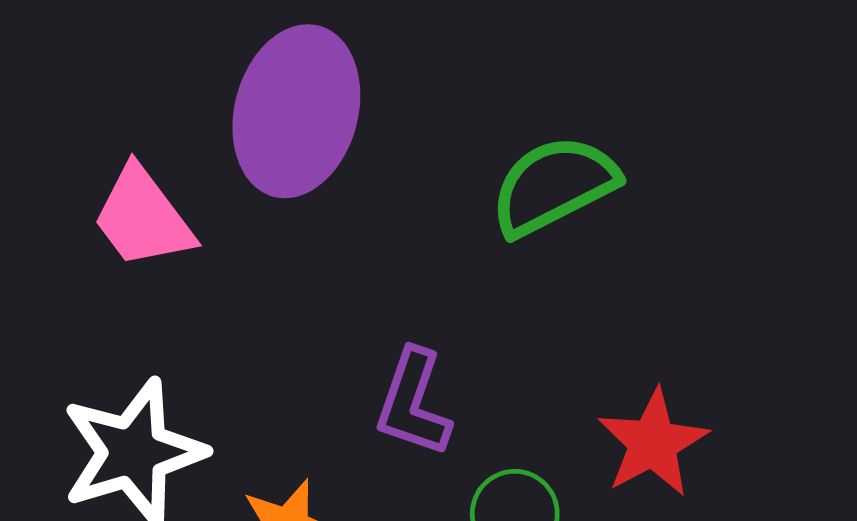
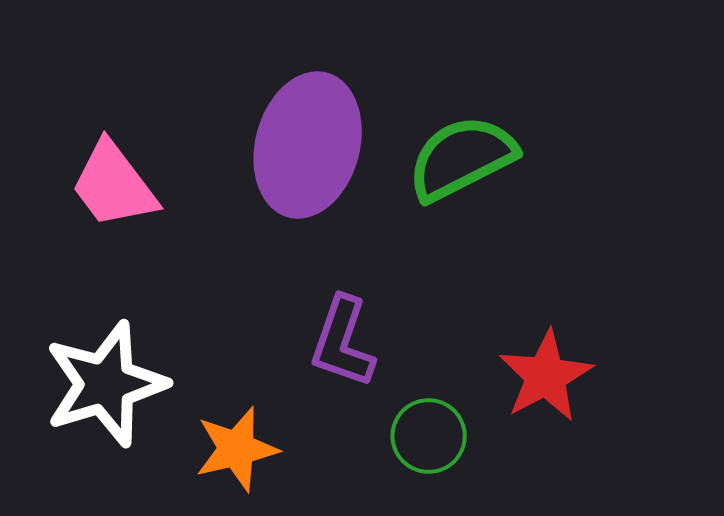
purple ellipse: (296, 111) -> (308, 145), moved

